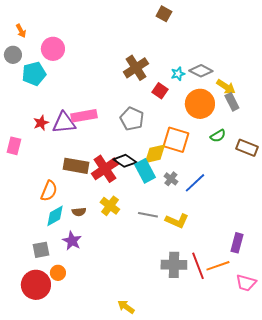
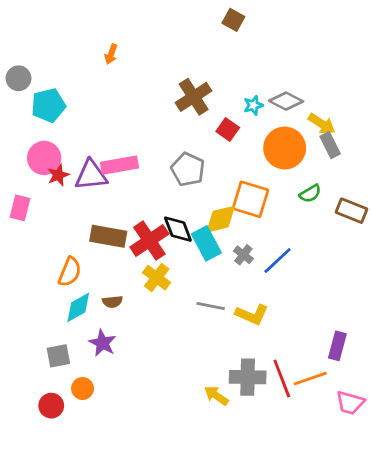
orange arrow: (21, 31) -> (111, 54), moved, turned 48
pink circle: (53, 49) -> (44, 158), moved
black diamond: (125, 161) -> (178, 229), turned 35
yellow cross: (110, 206) -> (157, 278), moved
red circle: (36, 285) -> (51, 406), size x0.6
yellow arrow: (126, 307) -> (216, 396), moved

